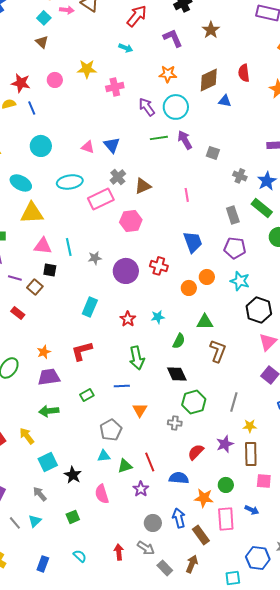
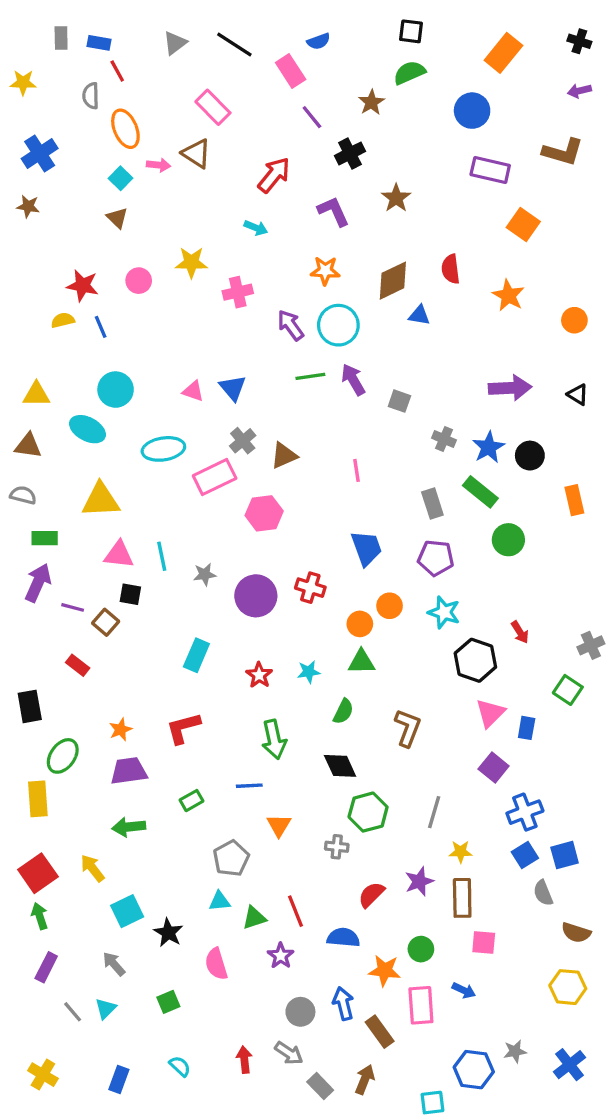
cyan ellipse: (21, 183) -> (87, 429), moved
green triangle: (205, 322) -> (361, 662), moved

